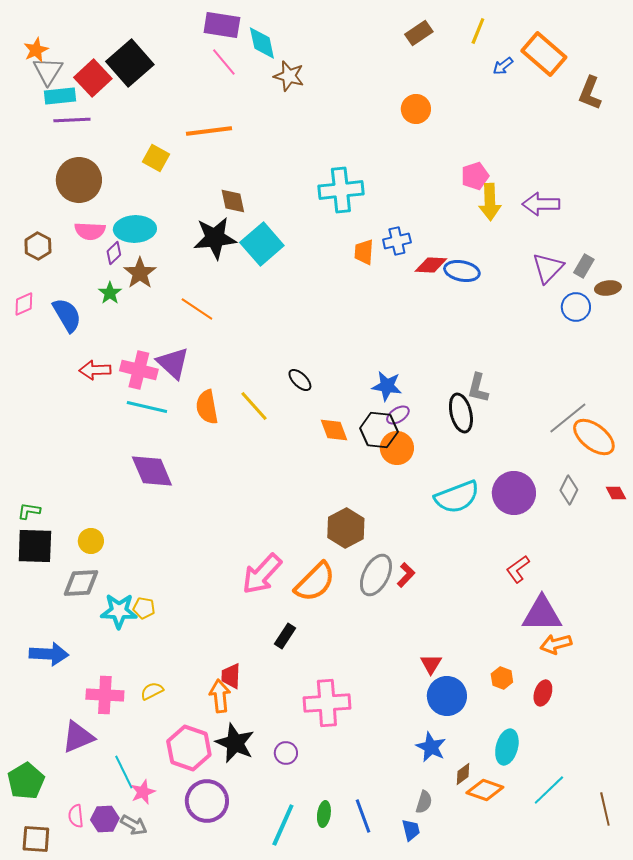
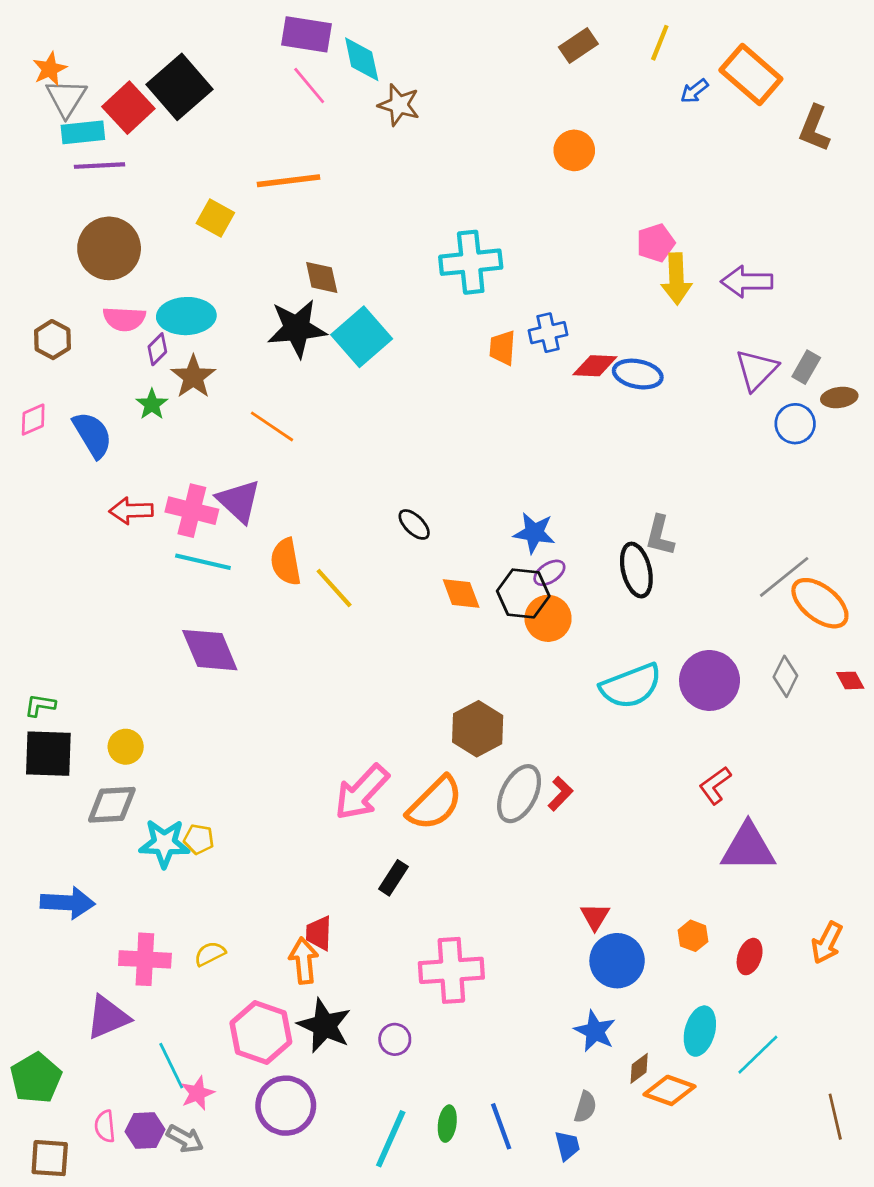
yellow line: (254, 406) -> (334, 588), moved
orange arrow: (556, 644) -> (827, 943), moved, turned -48
cyan line: (549, 790) -> (758, 1055), moved

